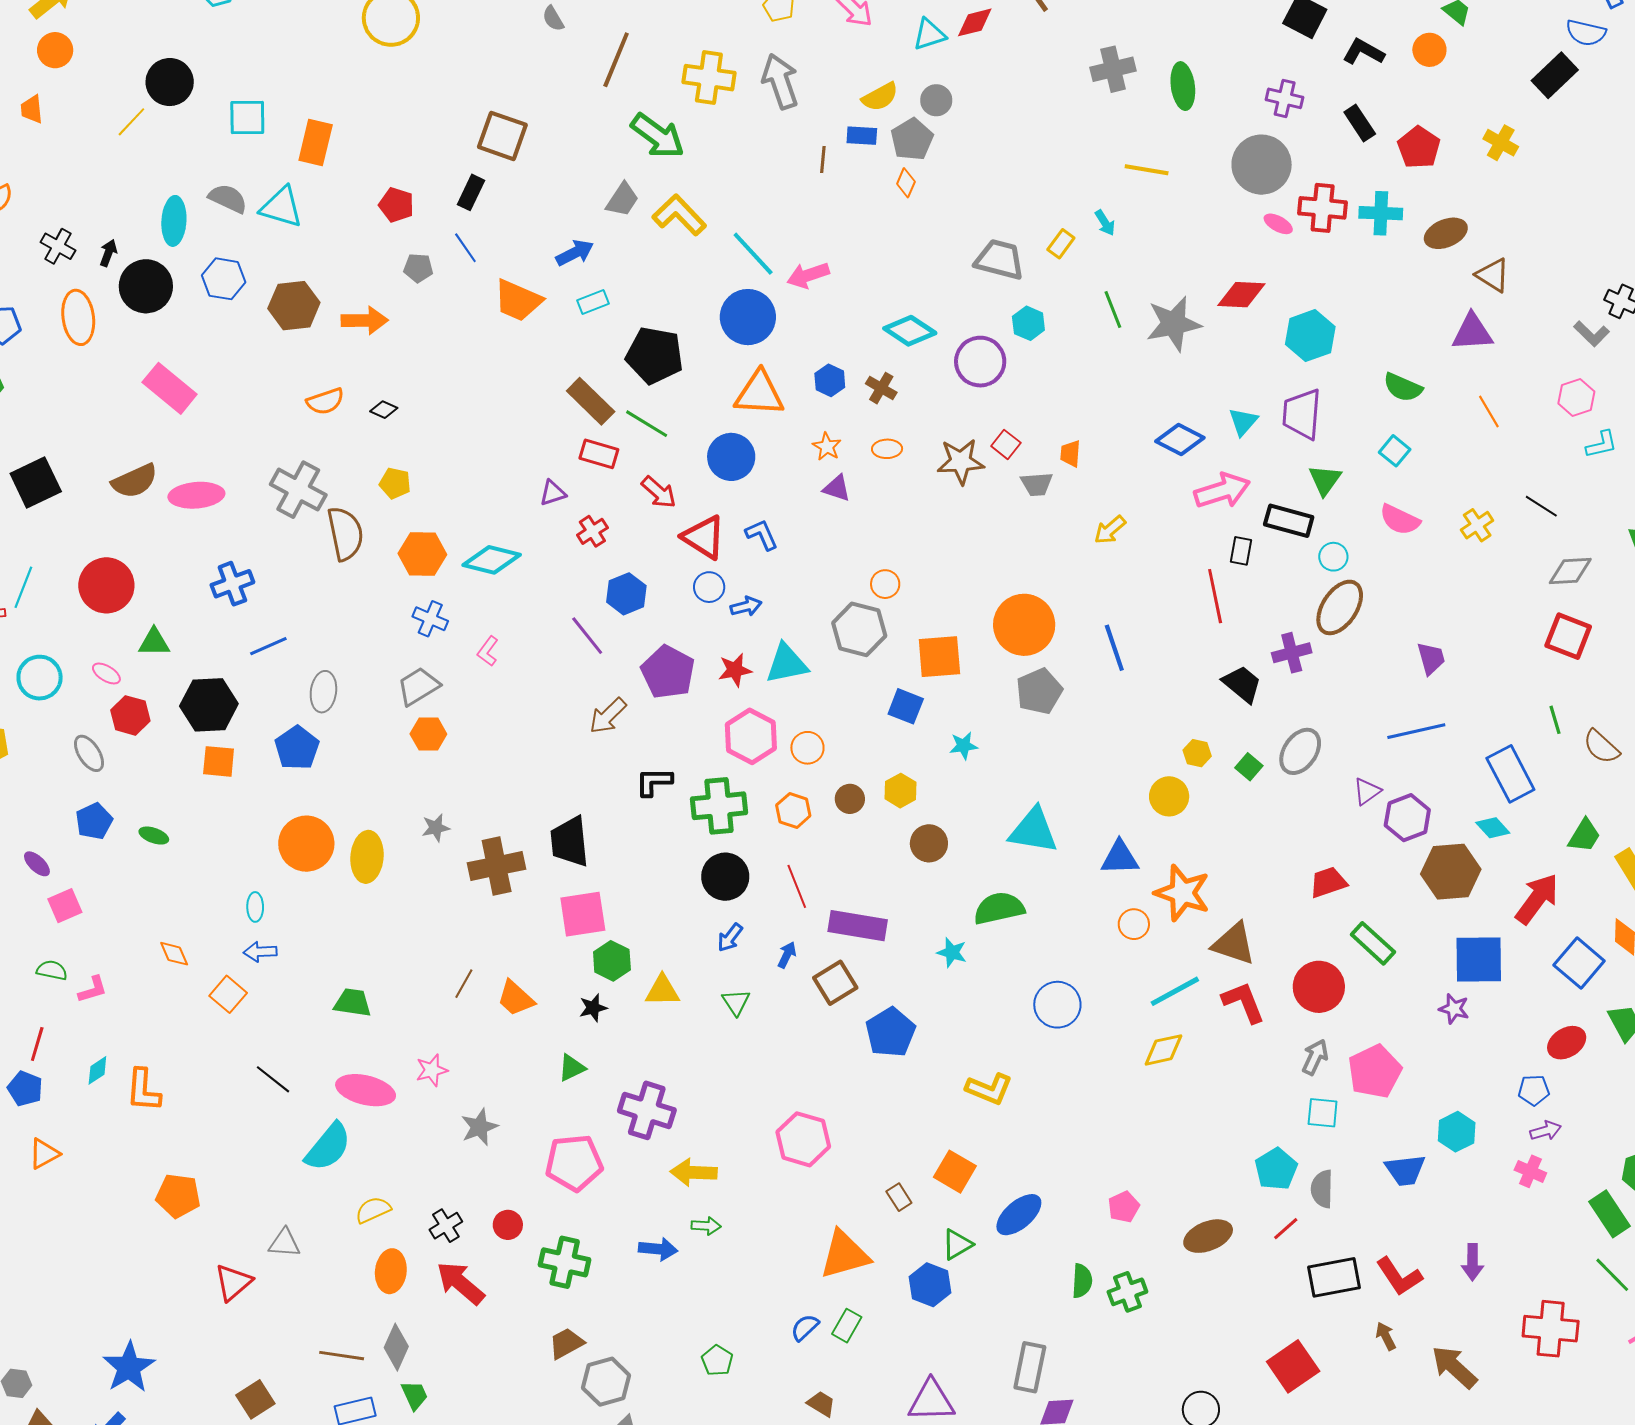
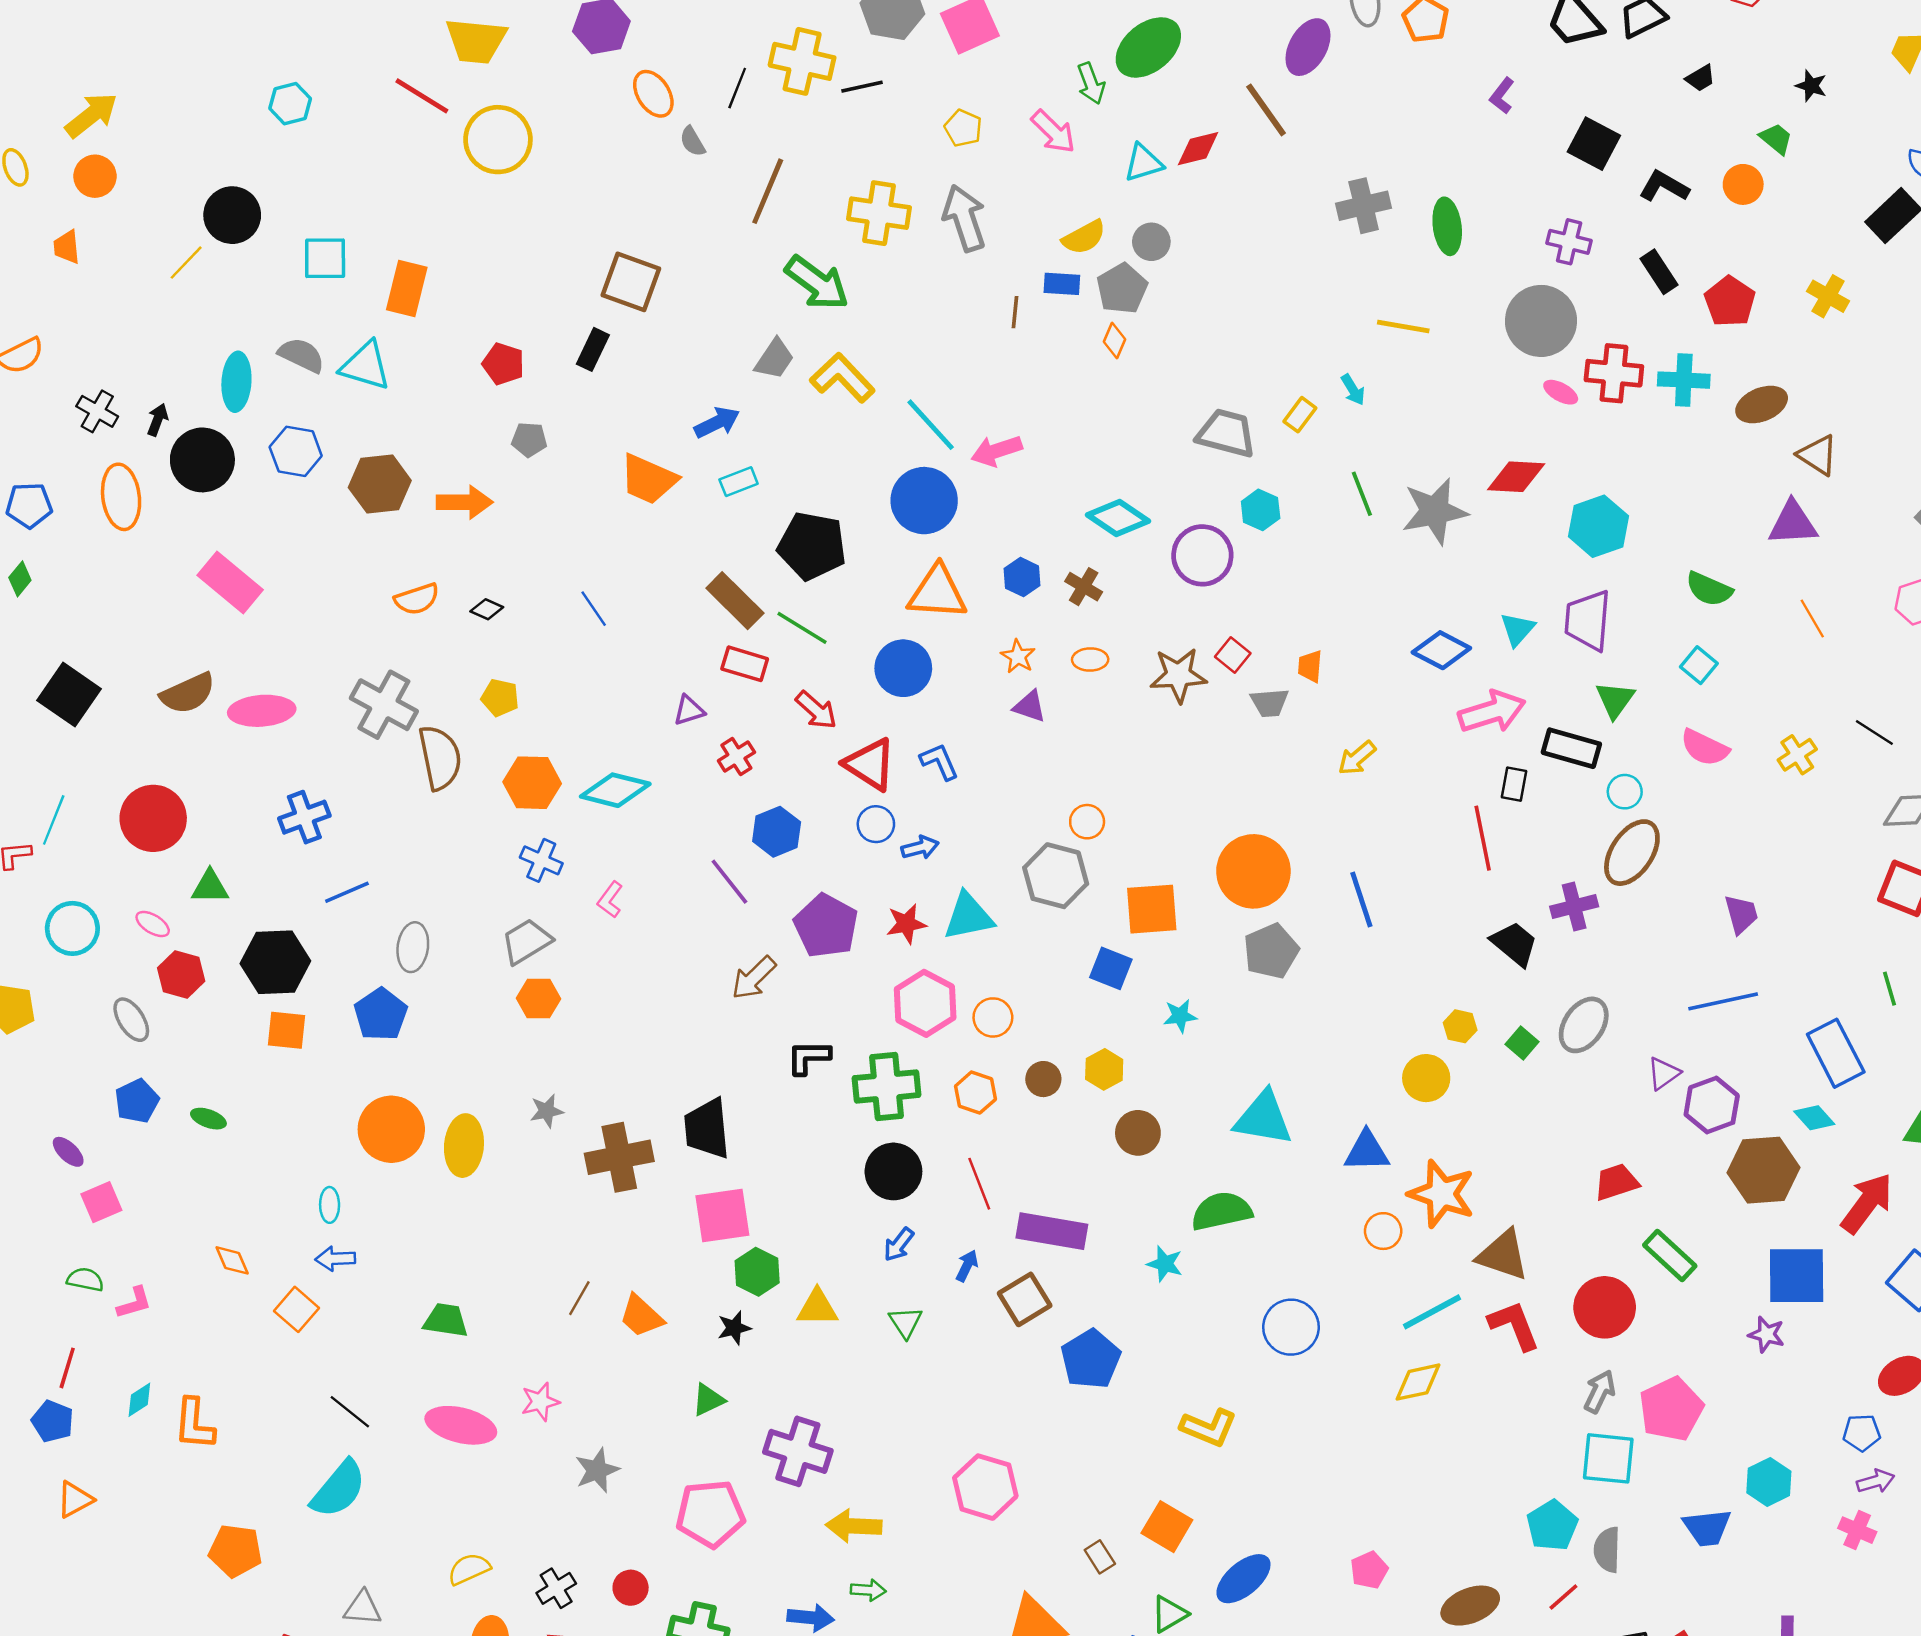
blue line: (465, 248) -> (594, 609), moved
black square: (36, 482) -> (69, 695), turned -30
cyan square: (1323, 1113) -> (1608, 1458), size x1.4
cyan semicircle: (328, 1147) -> (339, 1489), moved

